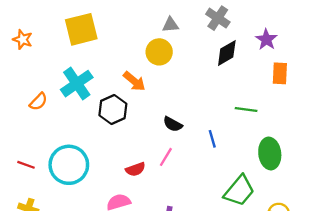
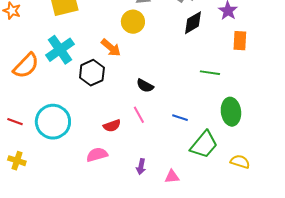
orange semicircle: (38, 102) -> (26, 66), size x1.6
blue line: (212, 139) -> (180, 118), moved, turned -56
pink line: (166, 157) -> (139, 115), turned -60

